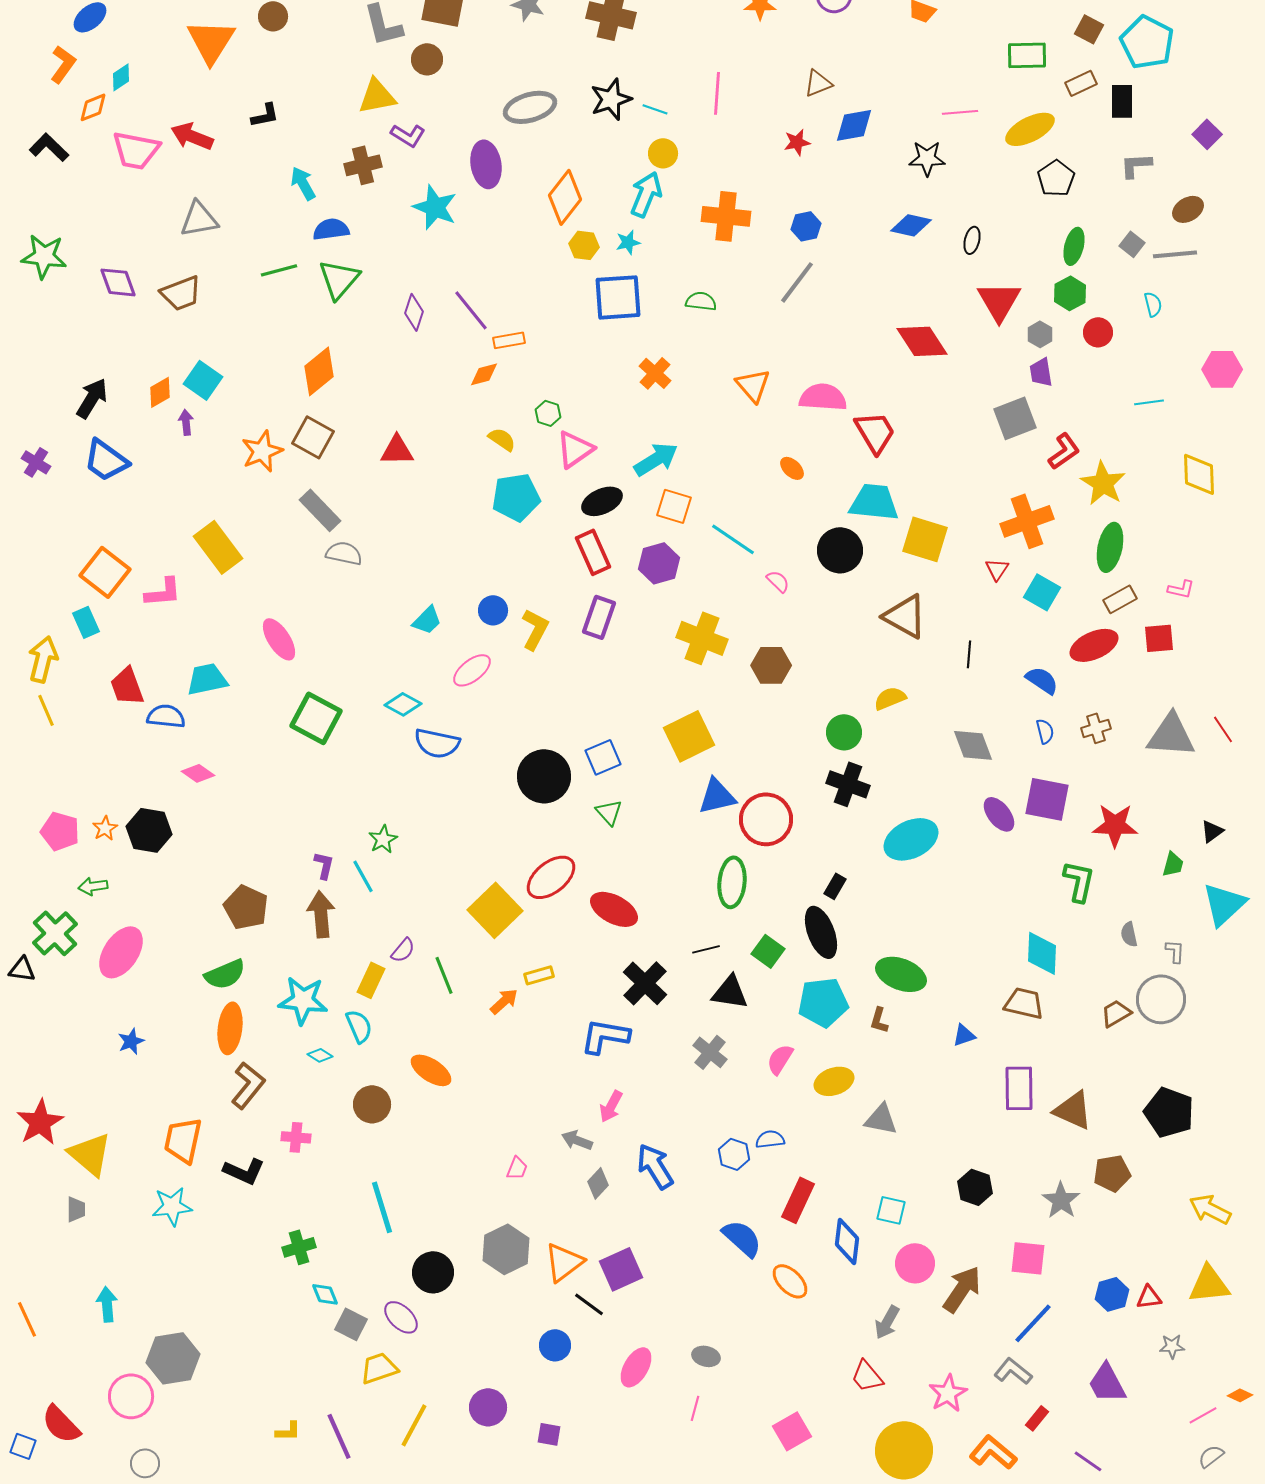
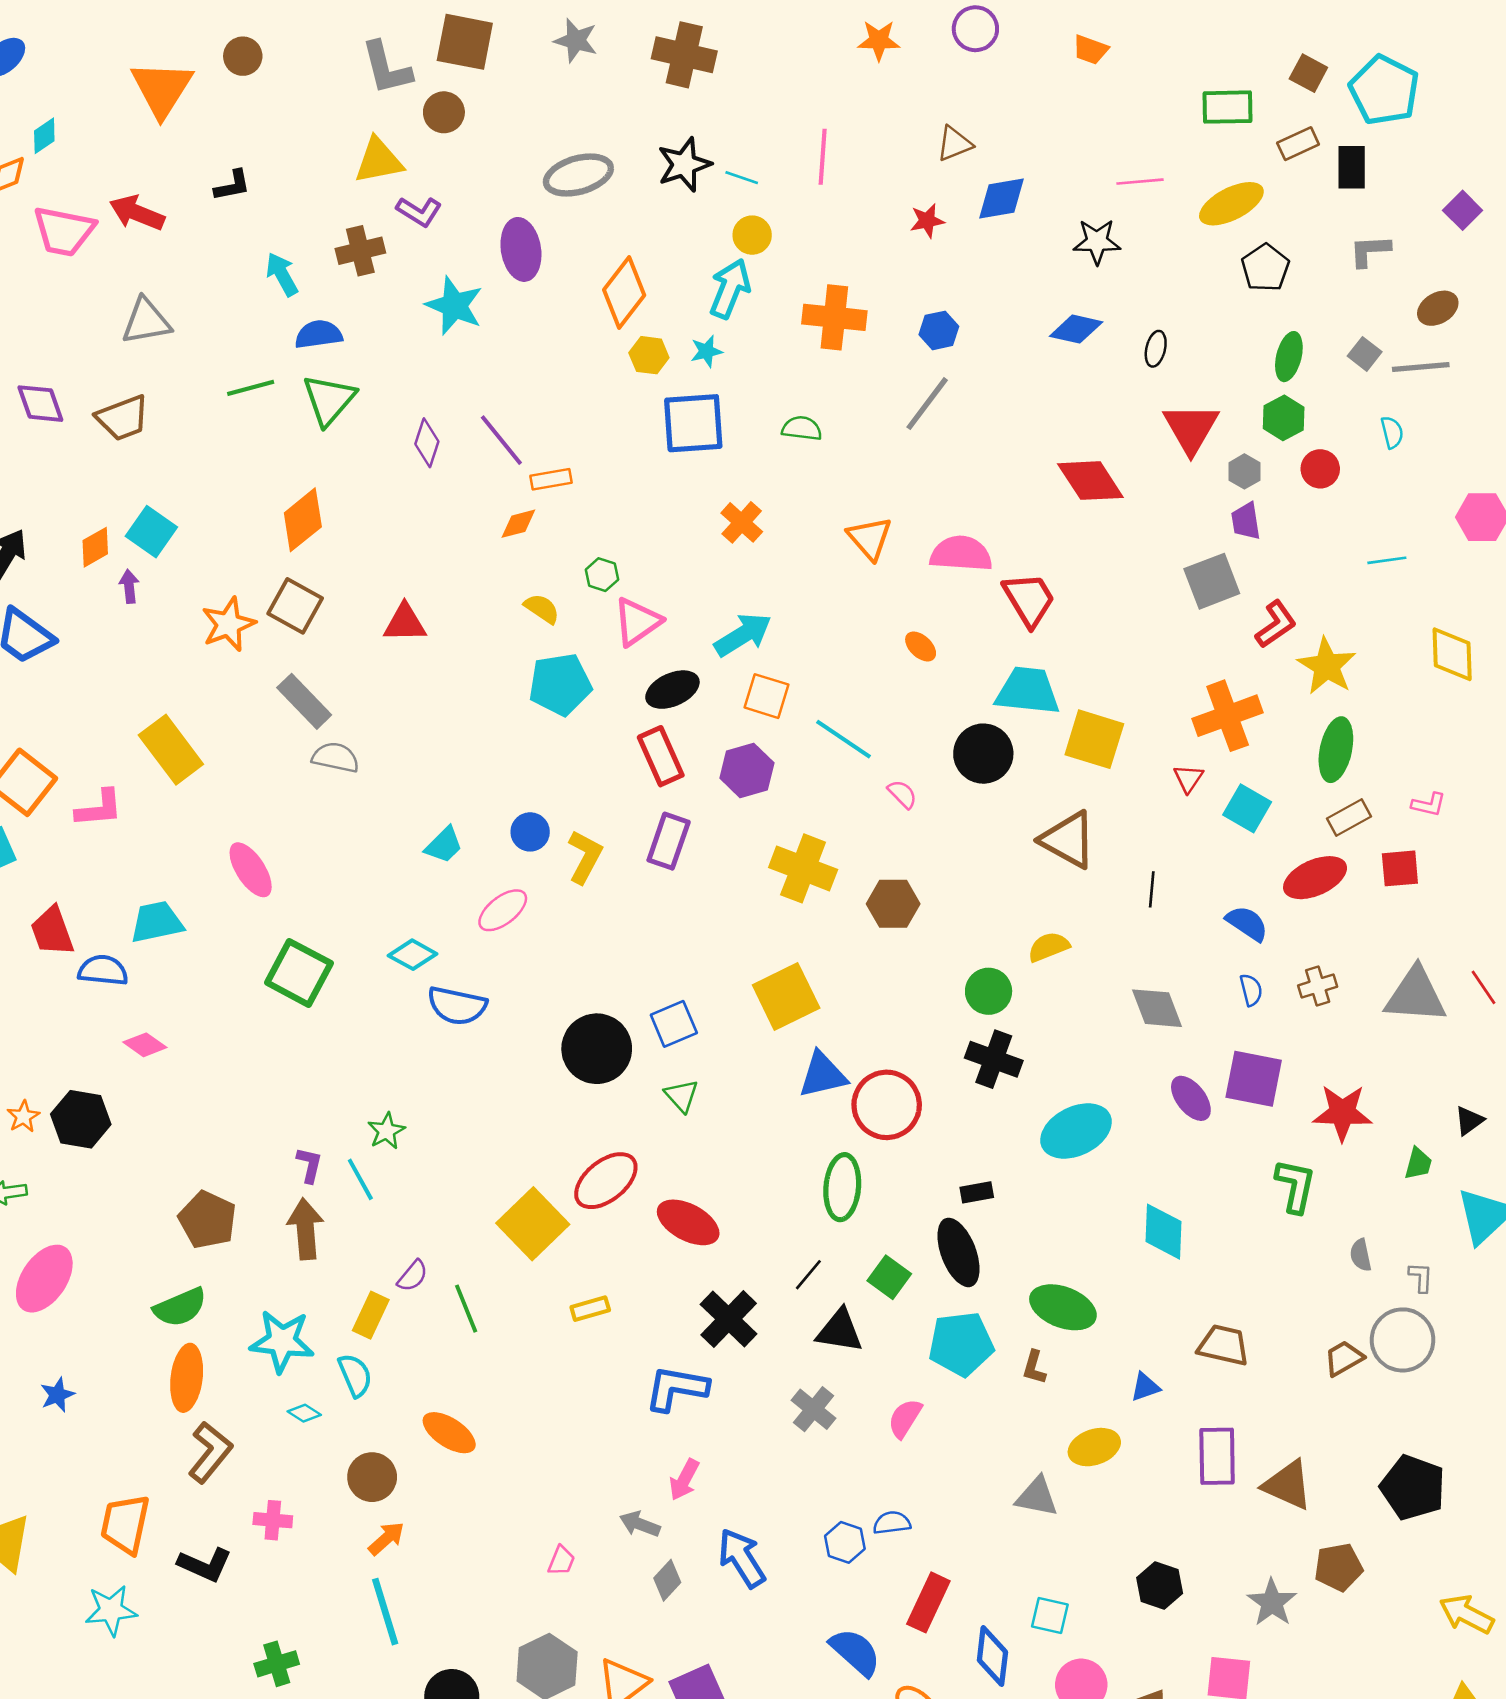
black rectangle: (835, 886) -> (977, 1192), turned 50
black line: (706, 949) -> (808, 1275), turned -36
cyan diamond: (1042, 953) -> (1164, 1232), moved
orange arrow: (504, 1001) -> (386, 1538), moved
yellow ellipse: (834, 1081) -> (1094, 1447), moved

